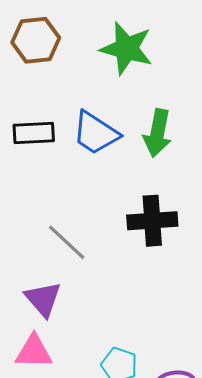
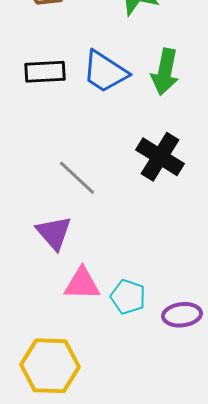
black cross: (152, 221) -> (160, 157), turned 36
pink triangle: (34, 352) -> (82, 284), moved

